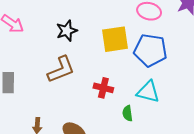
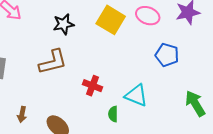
yellow square: (115, 39) -> (111, 20), moved, turned 32
blue pentagon: (150, 50) -> (167, 55), moved, size x0.7

